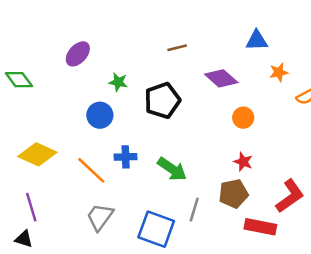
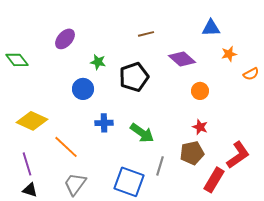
orange line: (91, 170) -> (66, 147), moved
gray trapezoid: (100, 217) -> (75, 184), moved
red rectangle: (260, 227) -> (214, 180), turned -70
black triangle: (24, 239) -> (30, 190), moved

